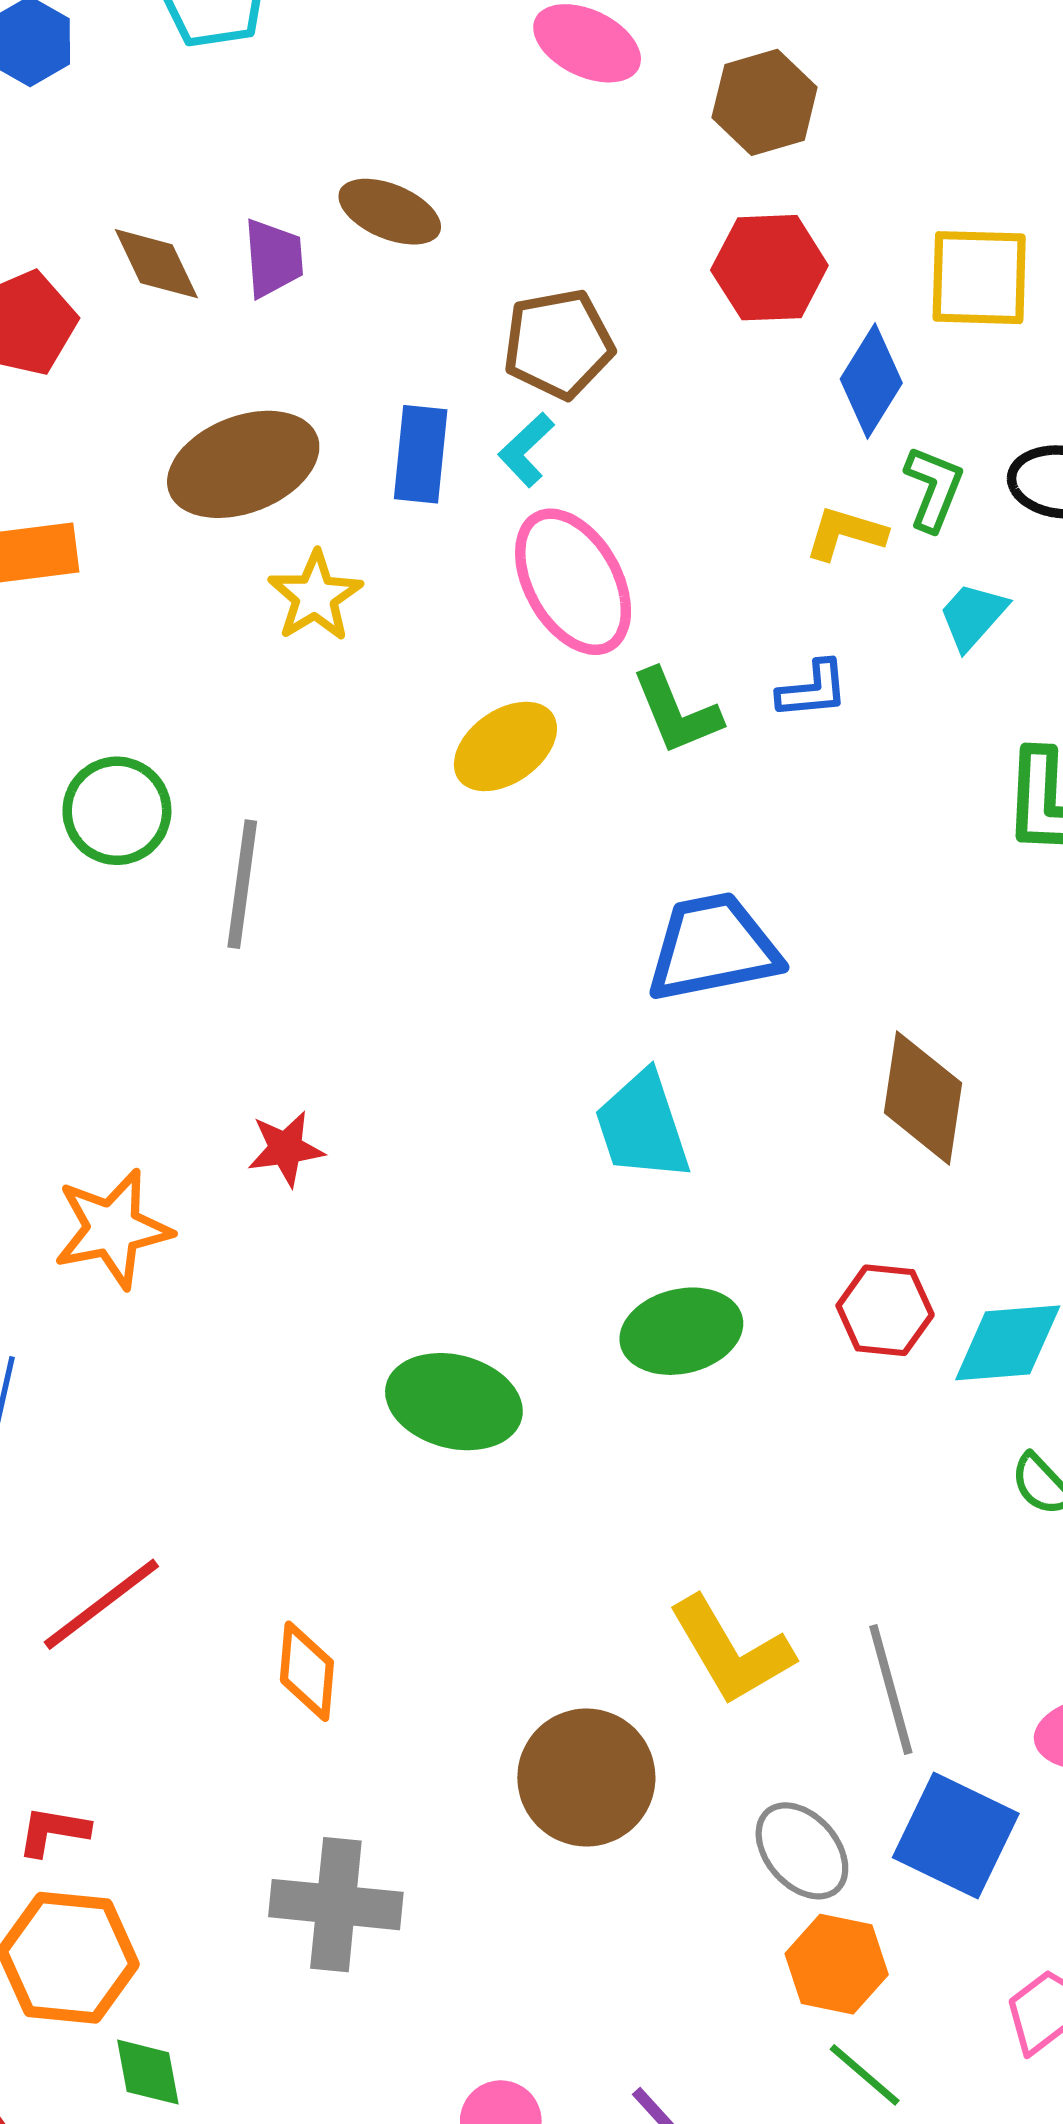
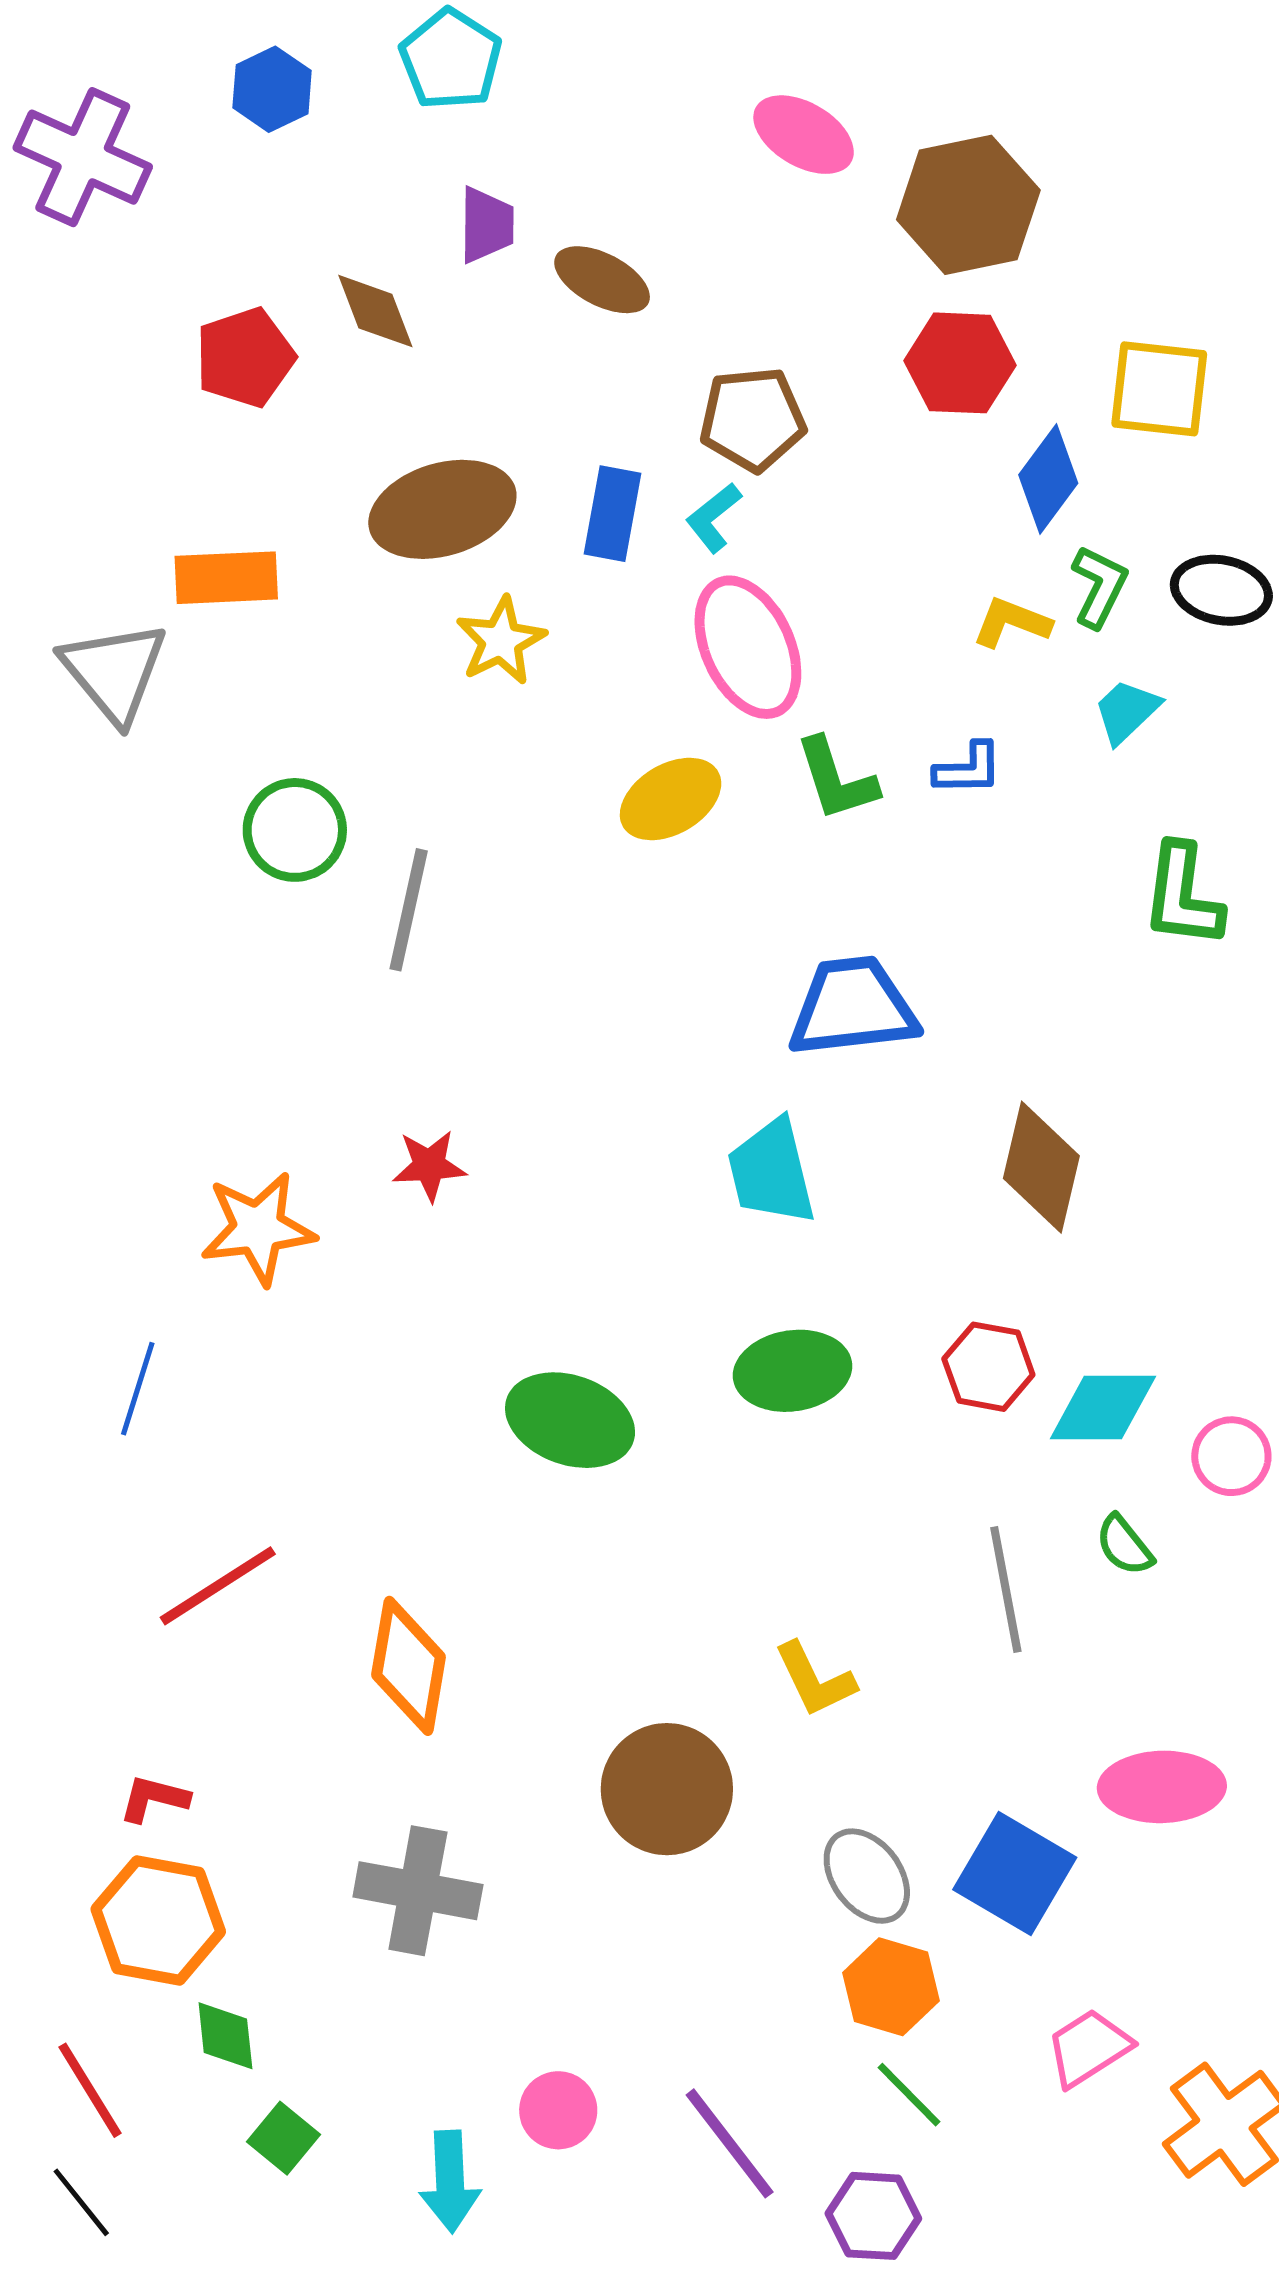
brown hexagon: (765, 102) -> (968, 205), size x1.4
purple trapezoid: (273, 258) -> (486, 225), moved
yellow L-shape: (731, 1651) -> (815, 1680), size x0.7
orange diamond: (307, 1671) -> (409, 1666), size x1.4
gray line: (891, 1689) -> (1006, 1590), moved

